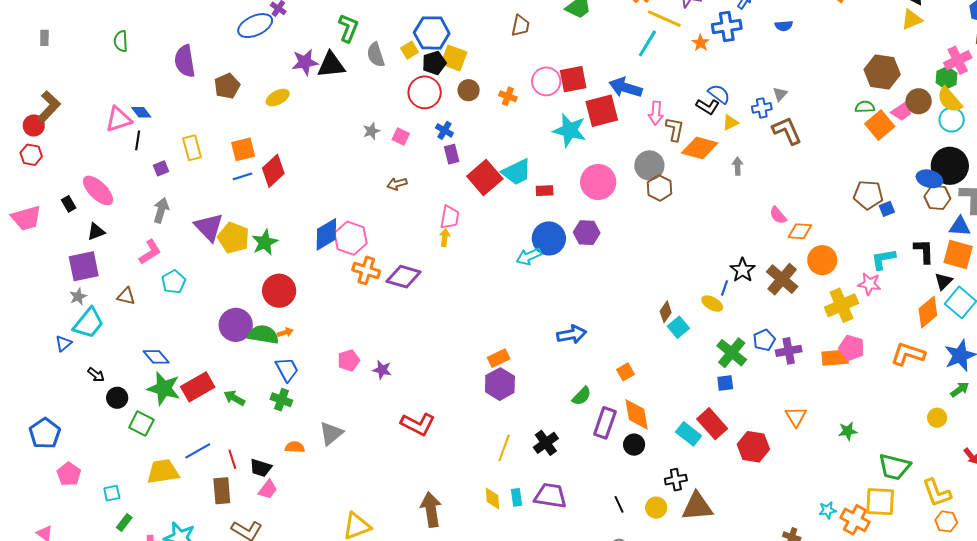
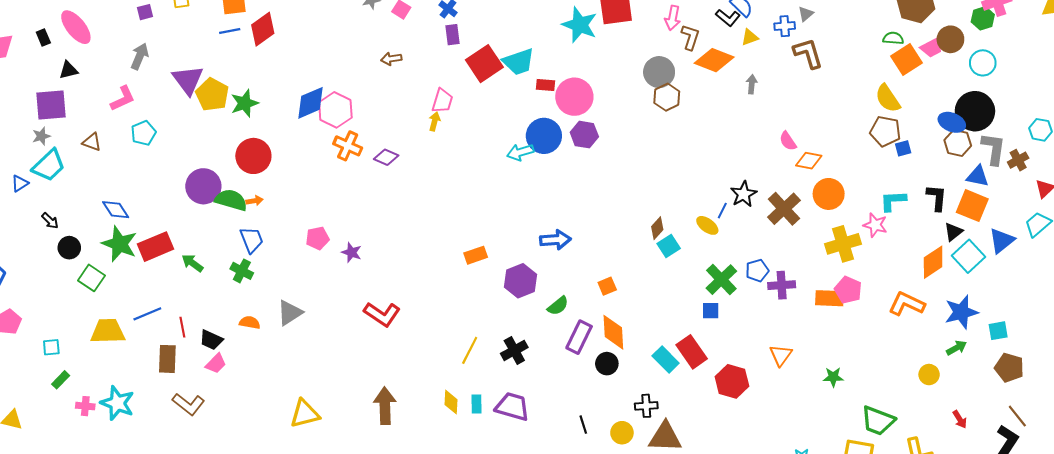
yellow semicircle: (950, 100) -> (888, 98), moved
pink circle: (598, 182) -> (574, 97), moved
purple diamond: (404, 277) -> (386, 157), size x0.7
purple hexagon: (500, 384) -> (521, 281), moved

